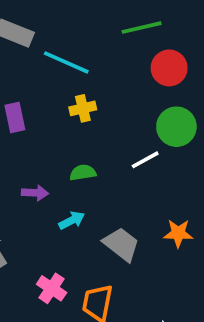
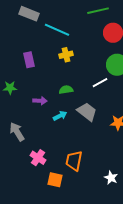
gray trapezoid: (121, 244) -> (87, 112), moved
pink cross: (52, 288) -> (38, 158), moved

